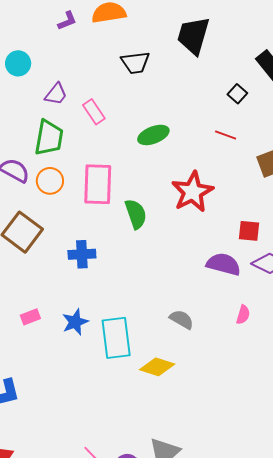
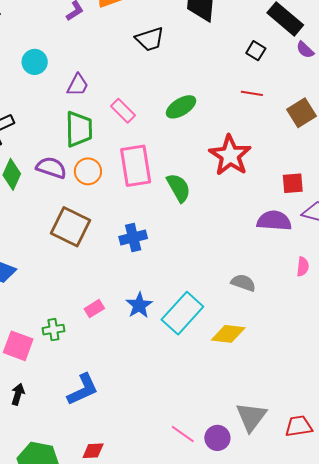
pink rectangle: (94, 112) -> (123, 111), moved
cyan rectangle: (116, 338) -> (182, 313), turned 60

